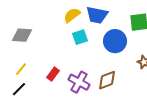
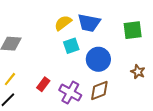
blue circle: (115, 41) -> (98, 59), moved

